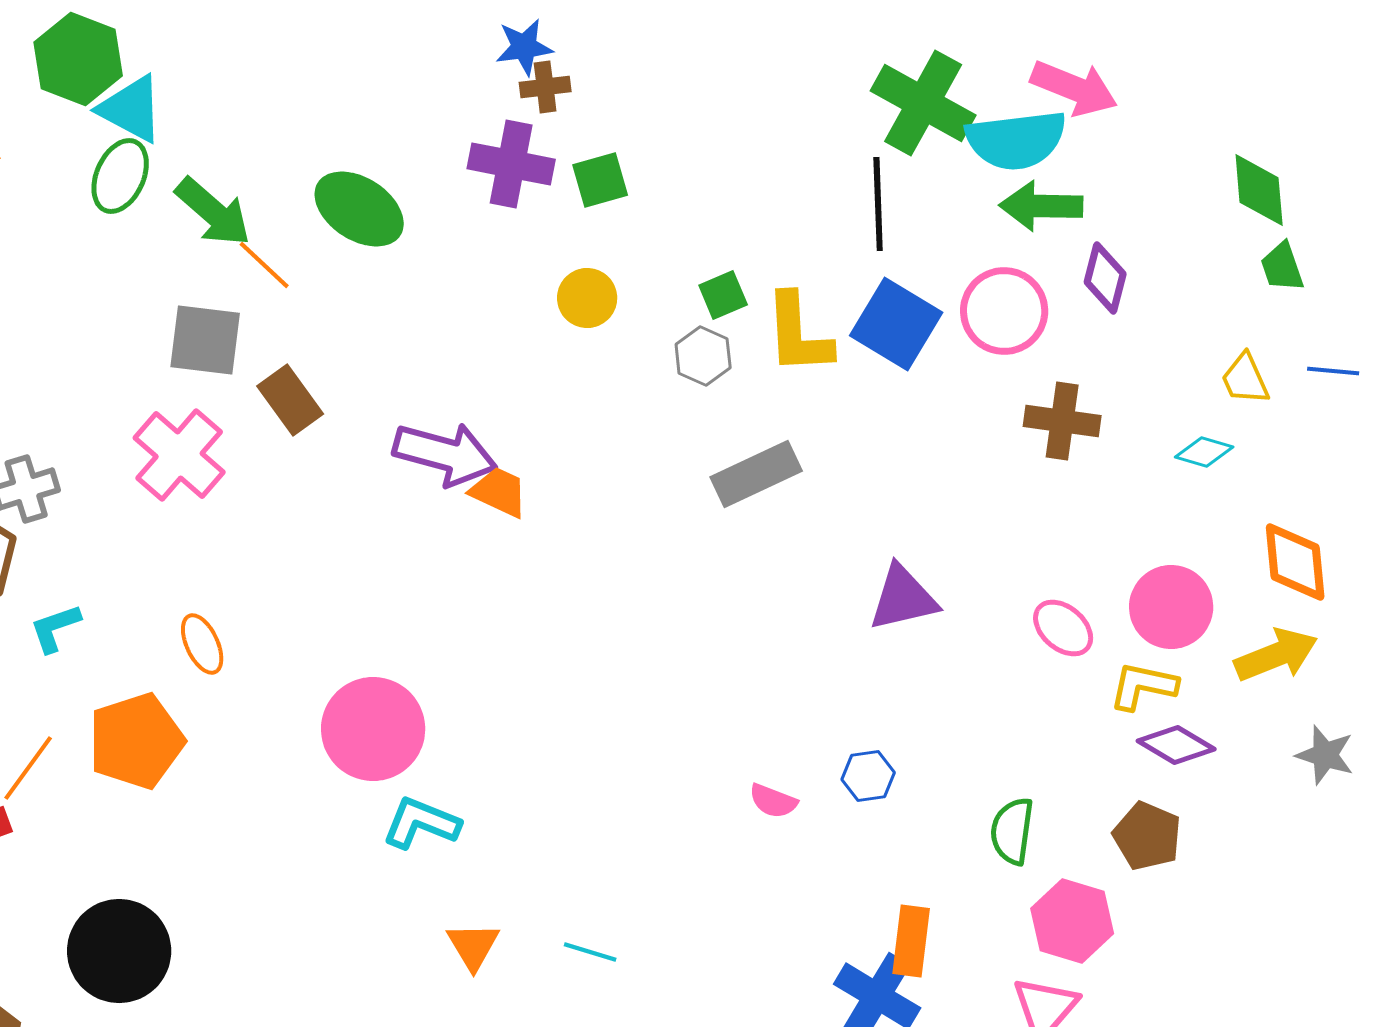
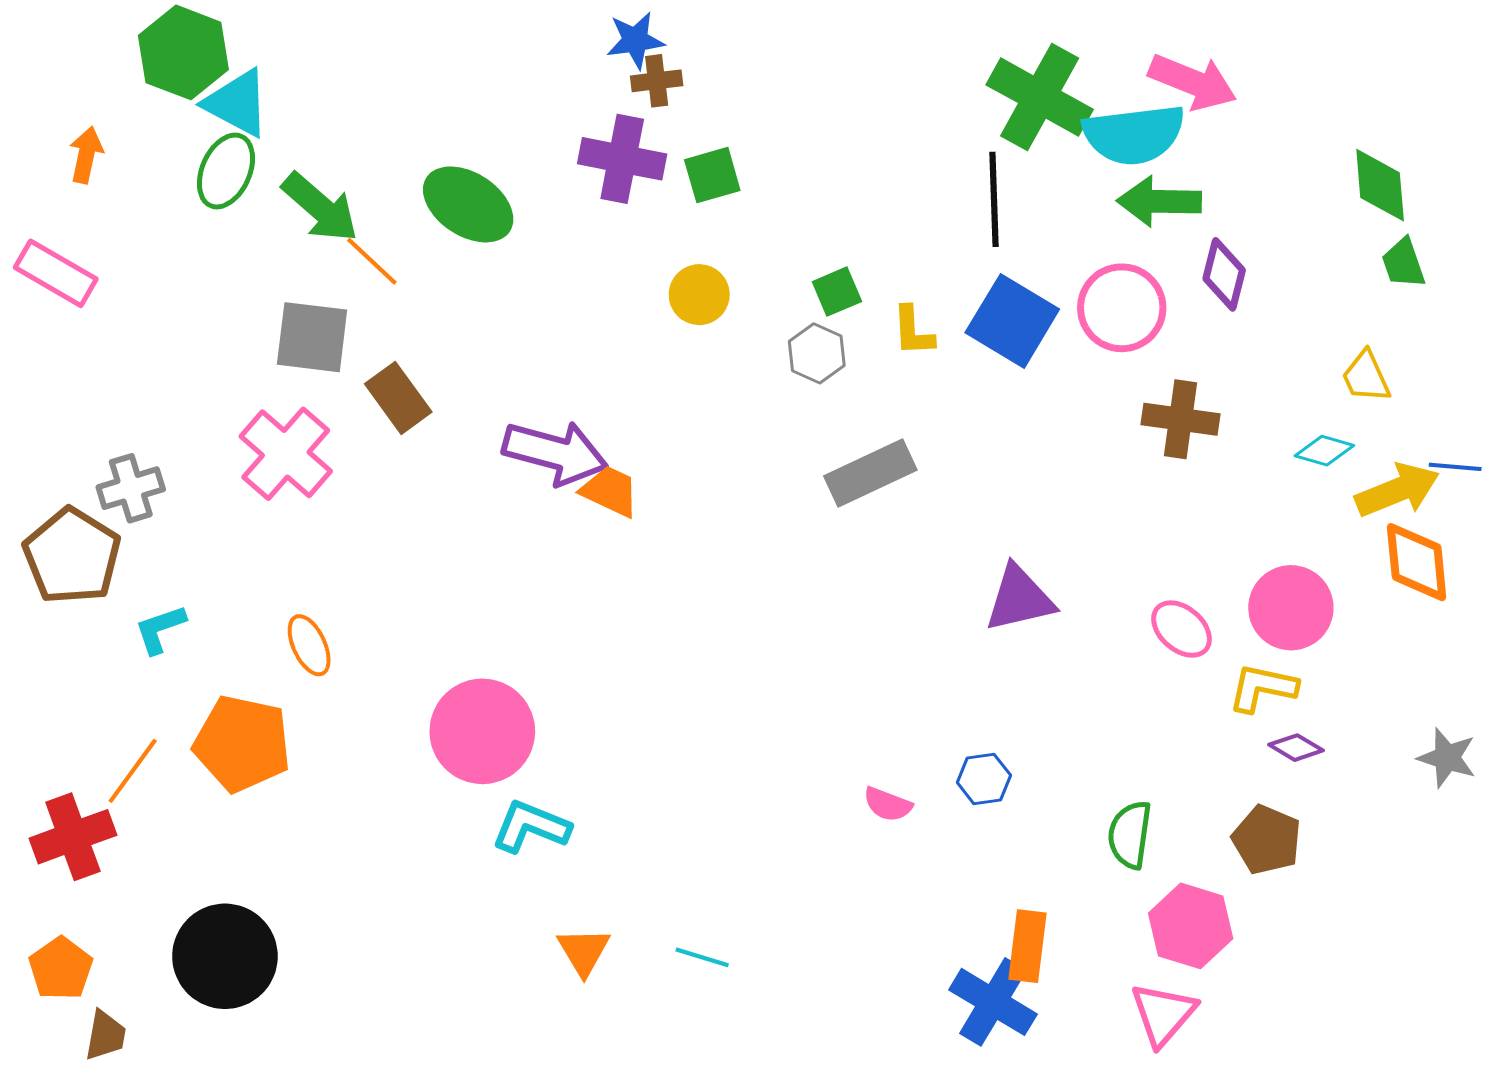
yellow L-shape: (798, 334) -> (913, 331), size x0.6
blue line: (1333, 371) -> (1455, 467), moved
yellow arrow: (1276, 655) -> (1397, 490), moved
orange pentagon: (136, 741) -> (242, 744), turned 30
purple diamond: (1176, 745) -> (1296, 748), size x0.7

